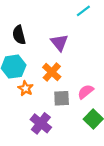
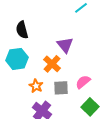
purple triangle: (59, 43) -> (65, 45), moved
orange star: (26, 88) -> (36, 86), moved

